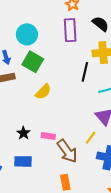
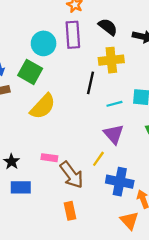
cyan circle: (27, 34) -> (44, 43), moved
yellow semicircle: (43, 92) -> (43, 106), size x1.4
black star: (23, 133) -> (12, 162), moved

